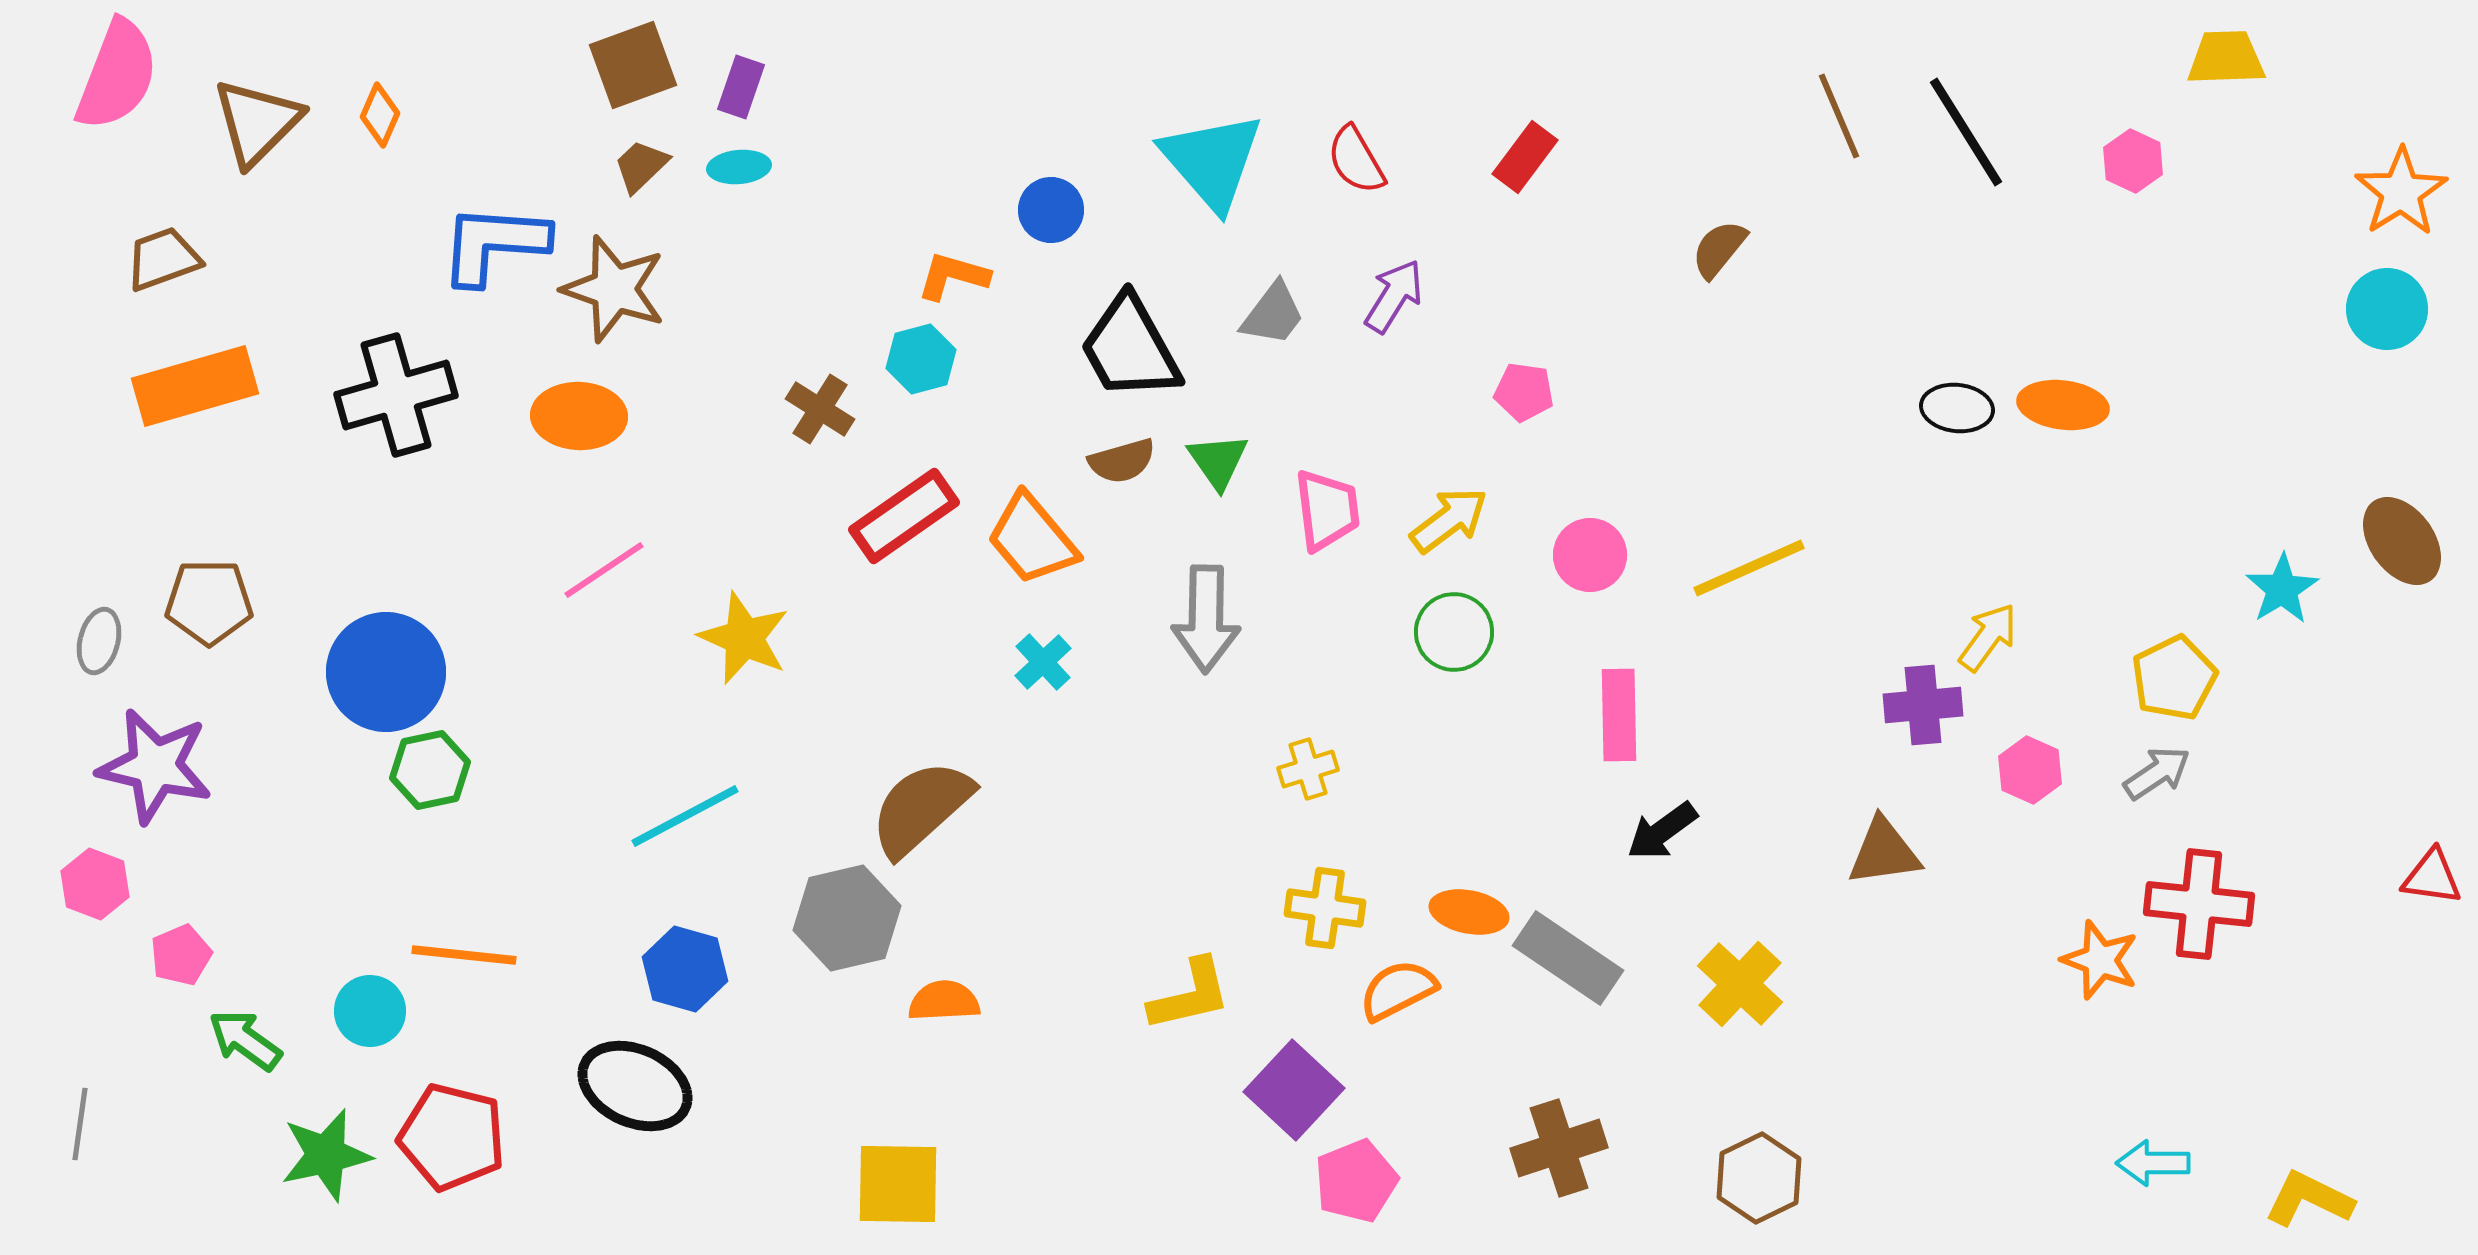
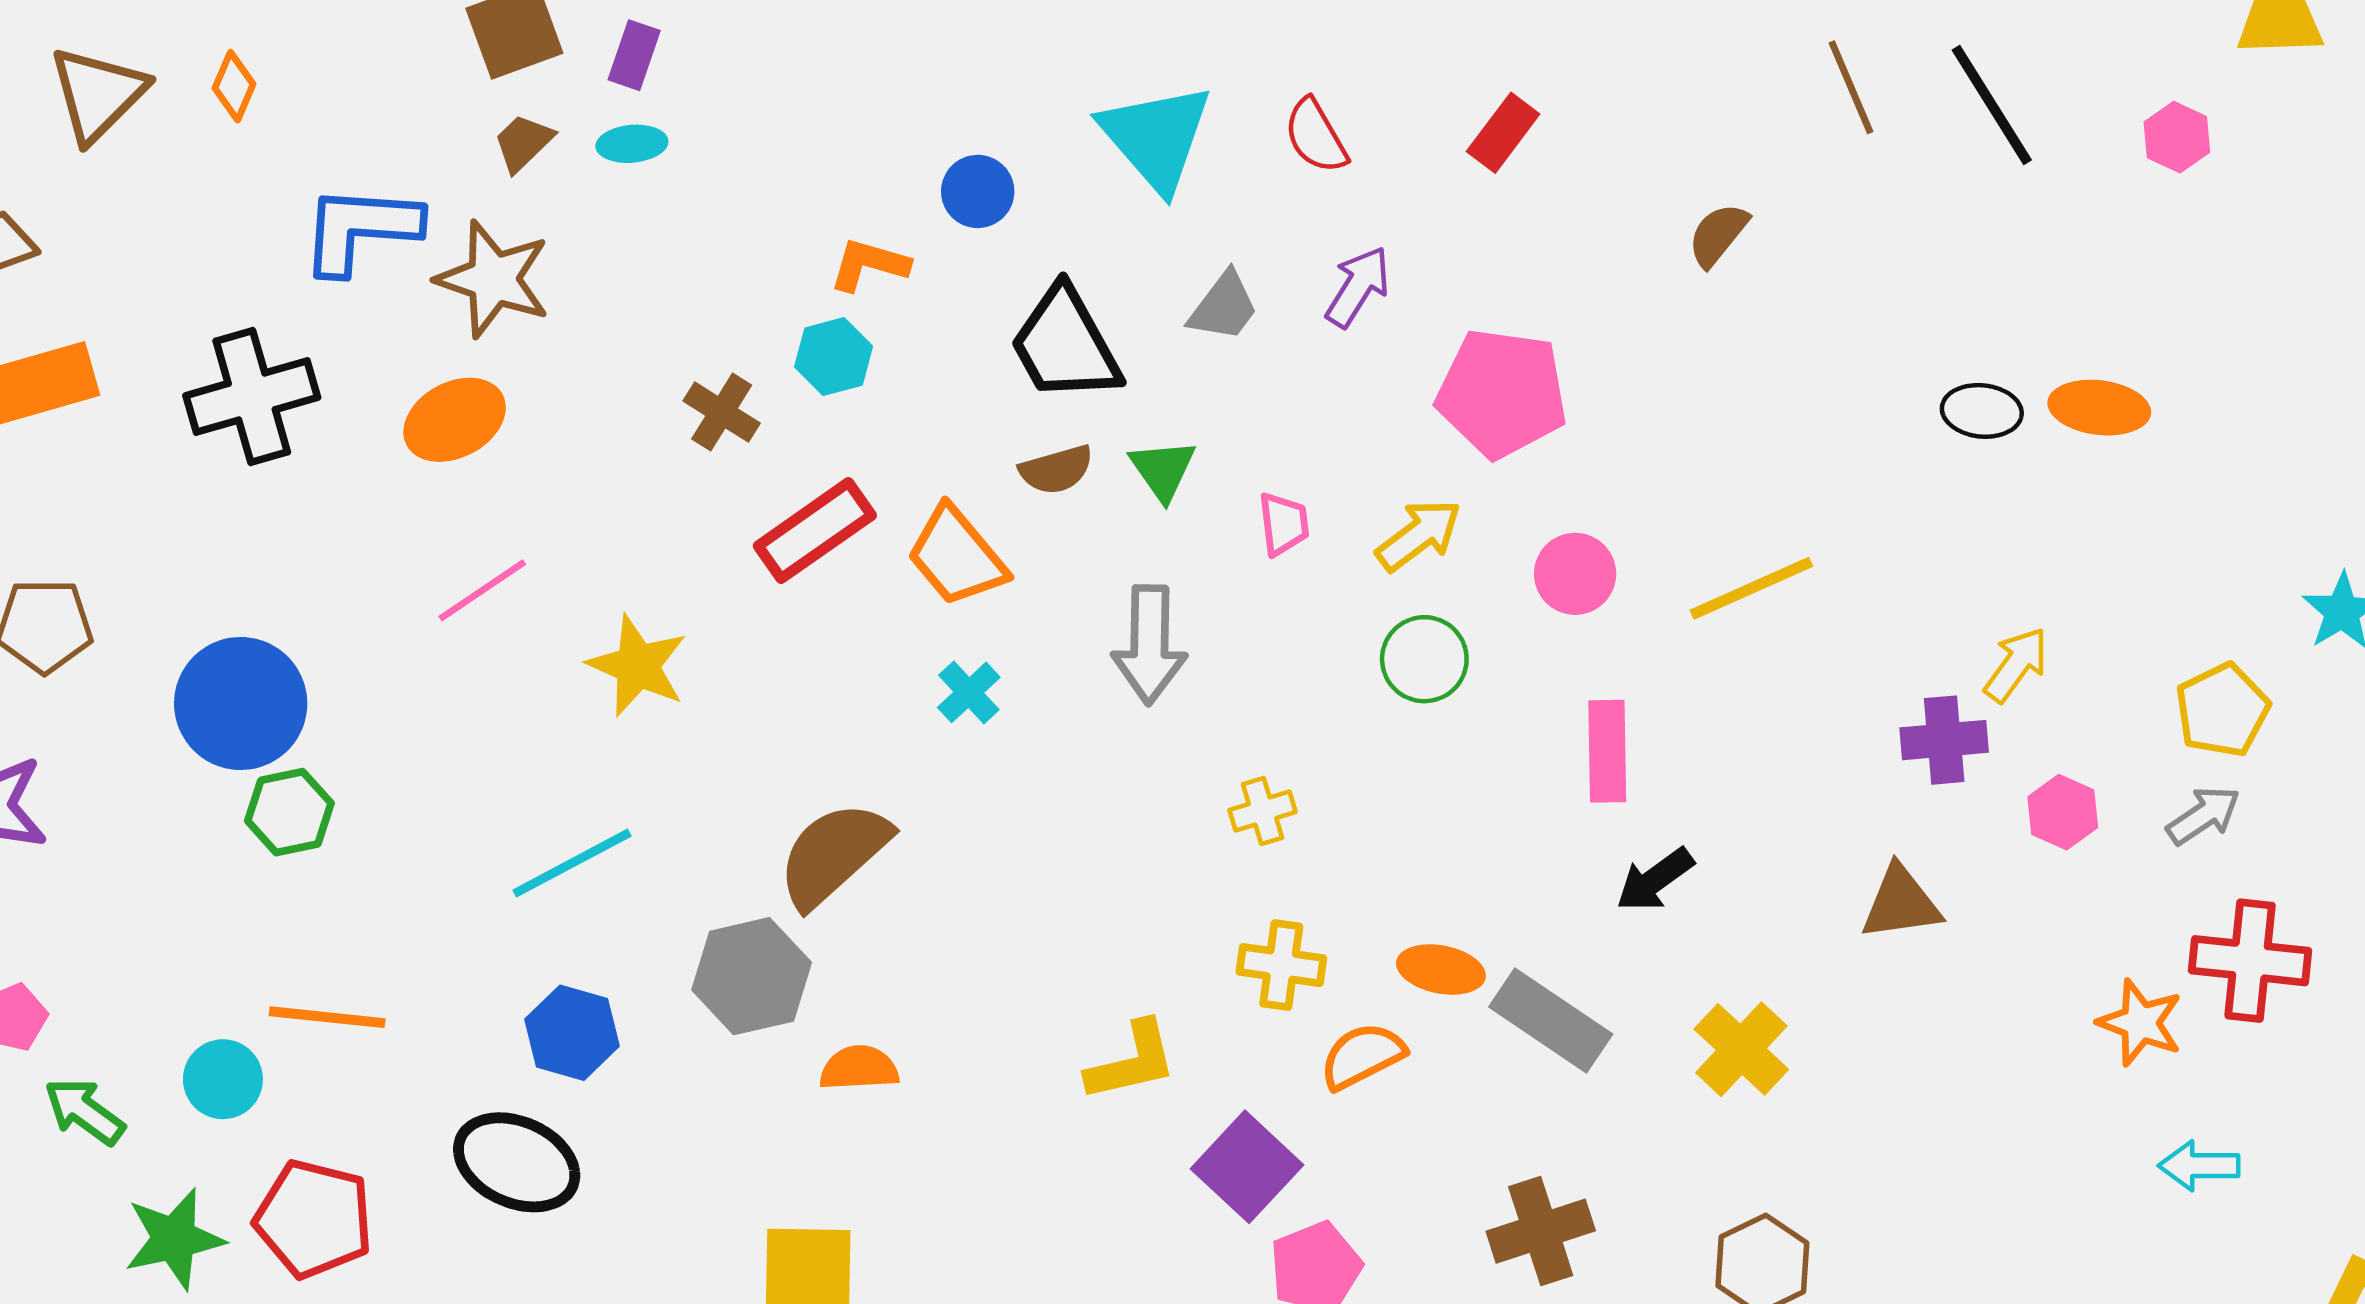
pink pentagon: (1524, 392) -> (1502, 393), size x2.0
orange ellipse: (579, 416) -> (455, 420), turned -30
pink trapezoid: (1327, 510) -> (1284, 524), size x0.7
cyan arrow: (2153, 1163) -> (2199, 1166), moved

